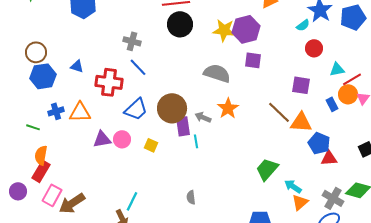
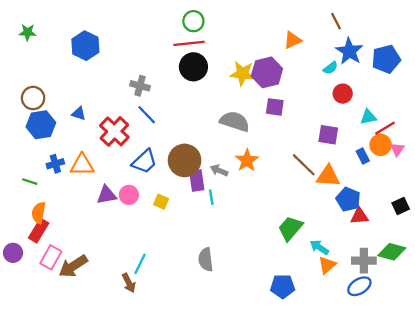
red cross: (109, 82) -> (114, 131), turned 36
gray semicircle: (191, 197) -> (206, 260), size x1.5
gray cross: (333, 198) -> (364, 261), turned -30

